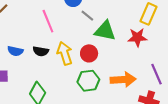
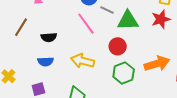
pink line: (48, 21) -> (86, 24), moved
black semicircle: (41, 51) -> (49, 37), moved
yellow arrow: (65, 53) -> (83, 61), moved, turned -45

